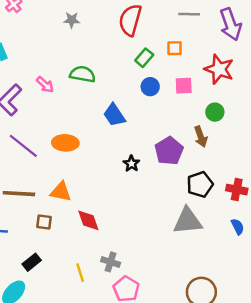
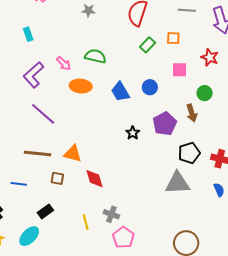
red star: (219, 69) -> (210, 57), size x0.7
blue circle: (150, 87) -> (150, 87), moved
orange ellipse: (65, 143) -> (81, 86), moved

